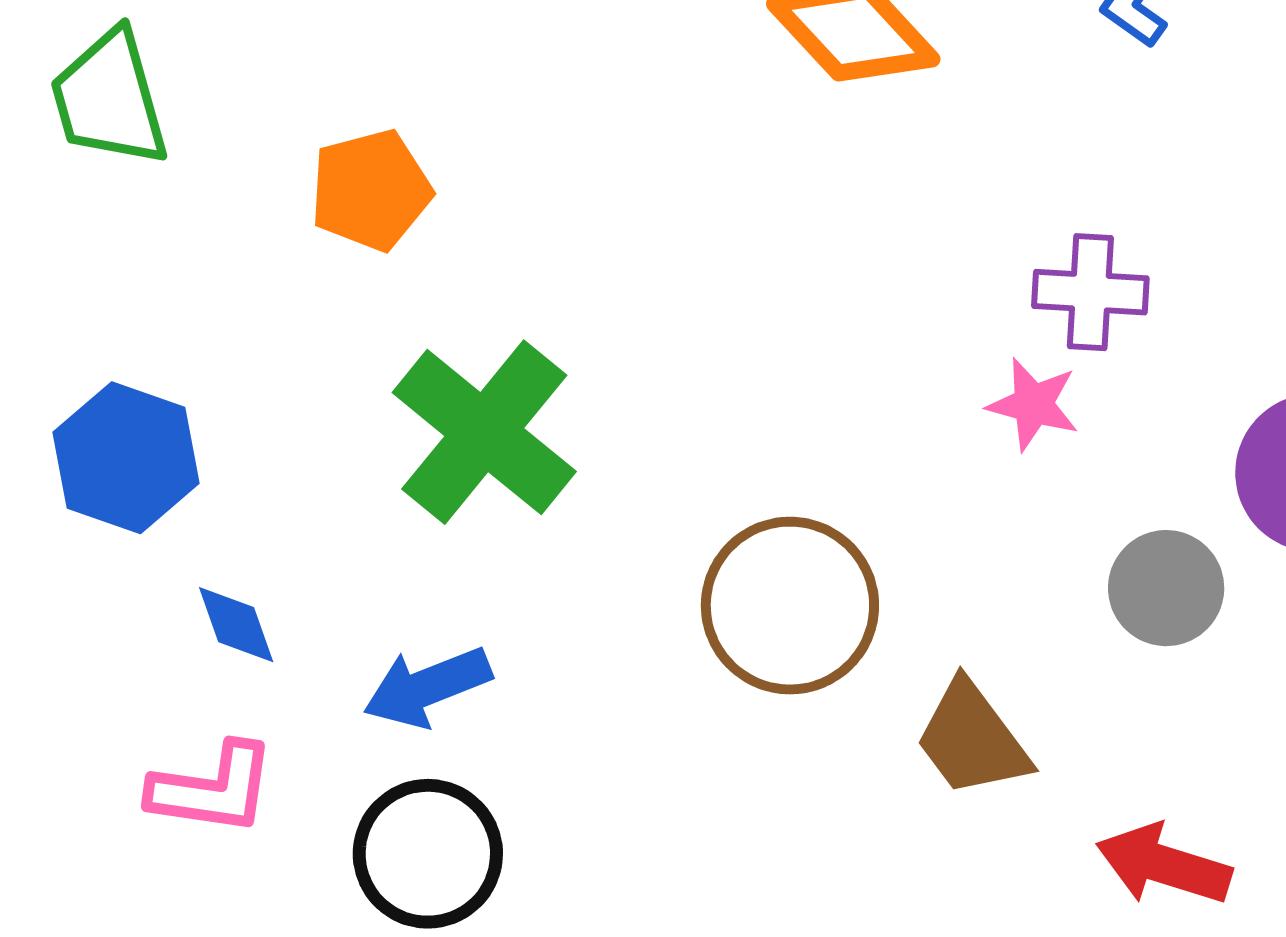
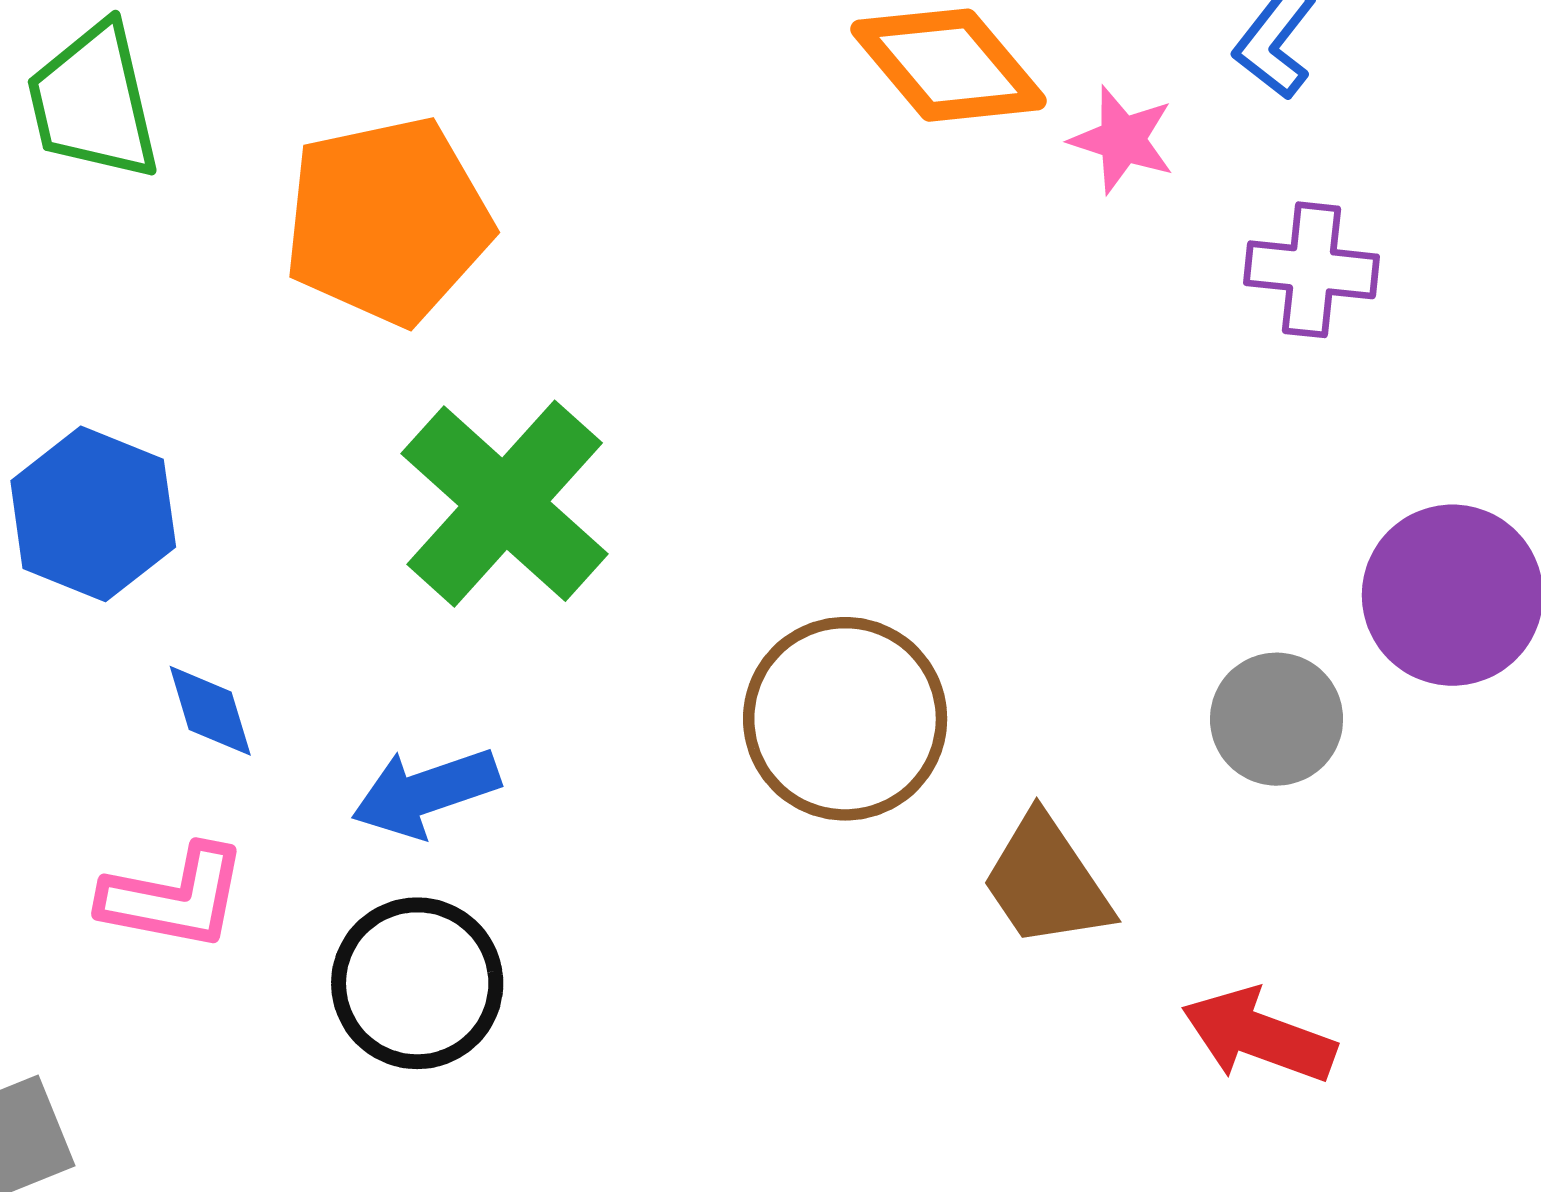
orange pentagon: (371, 190) -> (388, 221), size x1.5
purple cross: (1090, 292) -> (1311, 270), moved
pink star: (1033, 404) -> (1122, 140), moved

